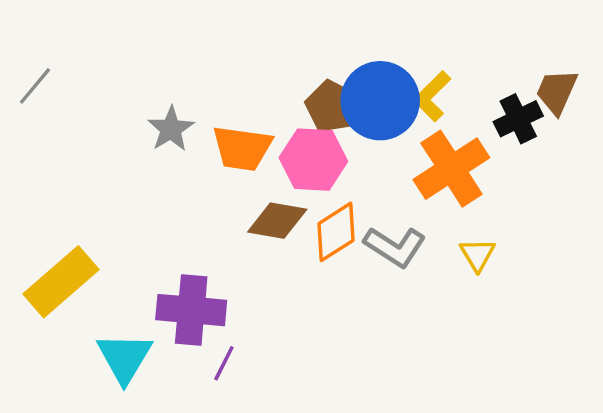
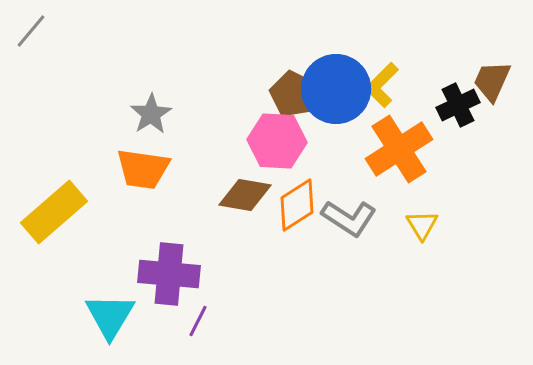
gray line: (35, 86) -> (31, 31), moved
orange trapezoid: (242, 148) -> (143, 169), moved
yellow rectangle: (61, 282) -> (54, 212), moved

